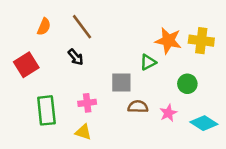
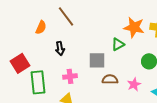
orange semicircle: (44, 27) -> (41, 27), moved
black arrow: (76, 57) -> (60, 48), moved, turned 32
red square: (26, 65) -> (20, 63), moved

